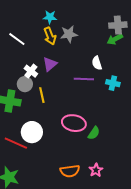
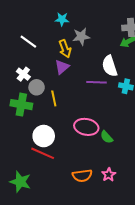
yellow arrow: (50, 36) -> (65, 49), moved
white semicircle: (97, 63) -> (110, 66), size x1.5
white cross: (31, 71) -> (23, 74), moved
green semicircle: (94, 133) -> (107, 137), turned 104
red line: (16, 143) -> (43, 153), moved

